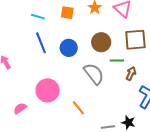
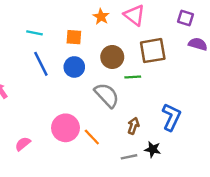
orange square: (67, 13) -> (74, 37), moved
brown arrow: (131, 73) -> (133, 126), moved
pink circle: (48, 90) -> (65, 128), moved

